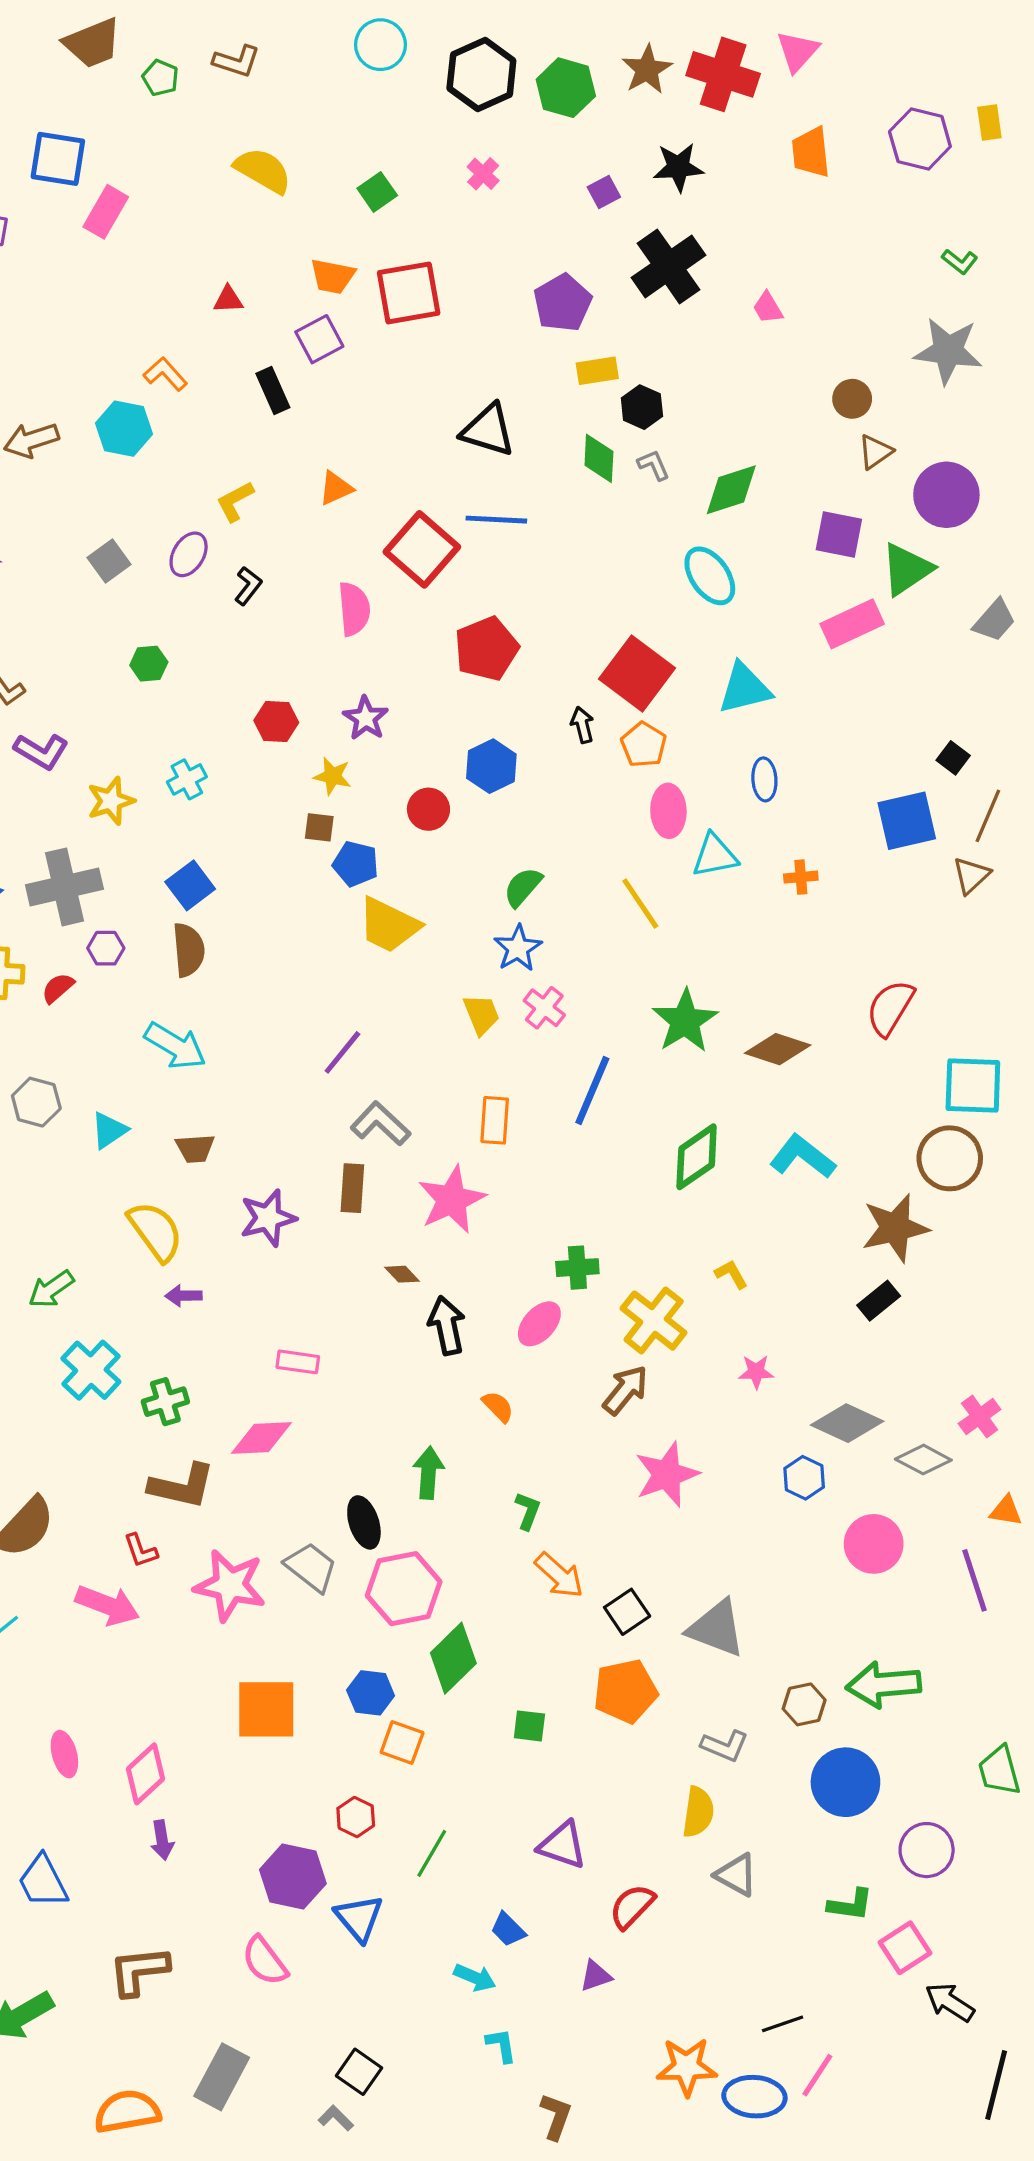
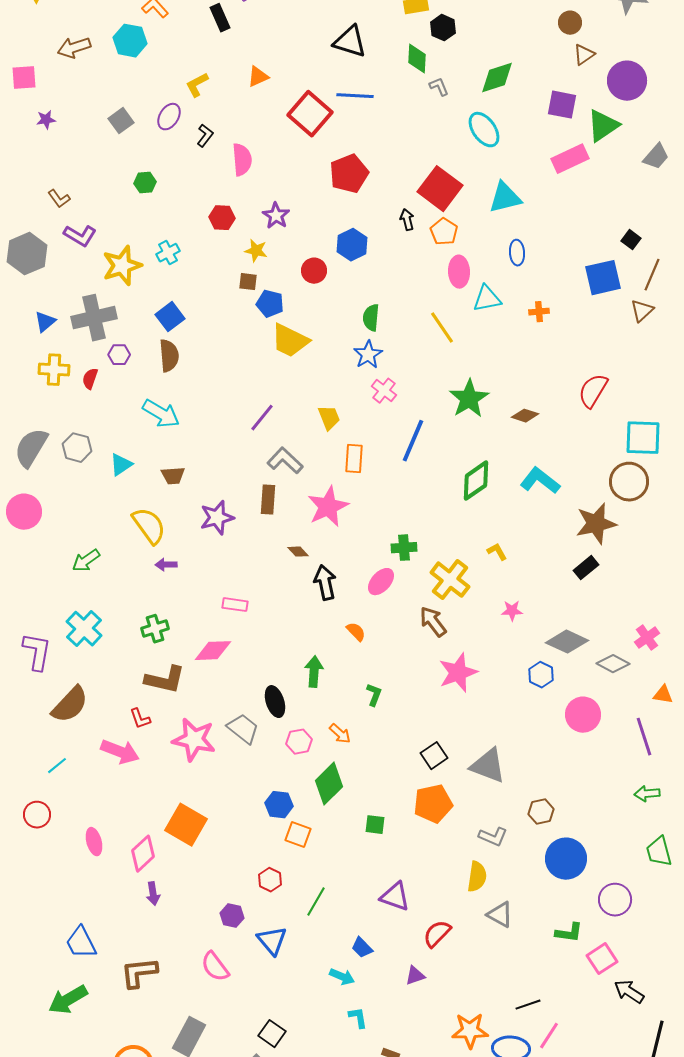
gray L-shape: (654, 465) -> (439, 87), moved
pink semicircle: (354, 609) -> (242, 160), moved
yellow star: (111, 801) -> (122, 266), size x1.4
green semicircle: (523, 887) -> (371, 318), turned -36
red semicircle: (58, 988) -> (90, 379), turned -30
yellow trapezoid: (481, 1014) -> (329, 418), moved
brown diamond: (778, 1049) -> (525, 416), size x0.7
cyan cross: (91, 1370) -> (84, 629), moved
brown arrow: (625, 1390) -> (433, 622), turned -76
orange arrow: (559, 1575) -> (340, 734), moved, size x0.7
pink hexagon: (404, 1589) -> (299, 742), size x0.6
green arrow: (884, 1685) -> (647, 794), moved, size x0.6
orange square: (266, 1709) -> (186, 825), moved, turned 30
purple hexagon: (293, 1877) -> (232, 916), size x0.6
blue trapezoid: (43, 1882) -> (81, 943), moved

